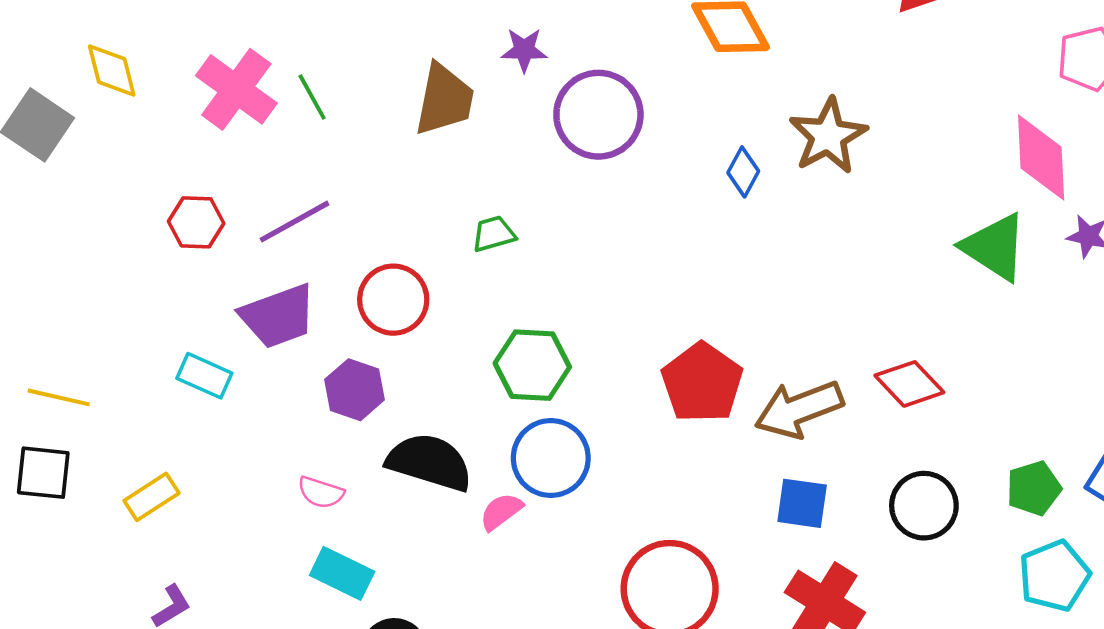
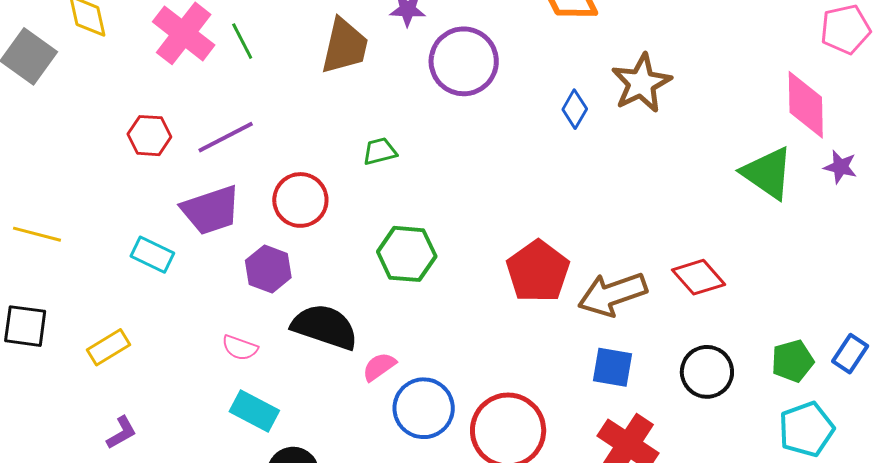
yellow line: (59, 397) -> (37, 234), moved
blue circle: (551, 458) -> (424, 408), moved

